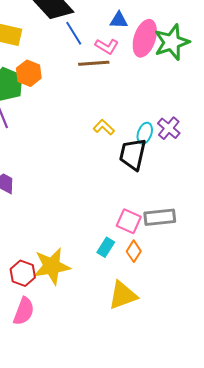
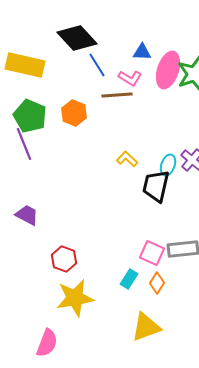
orange hexagon: (29, 73) -> (74, 113), moved
red hexagon: (23, 273) -> (64, 259), moved

